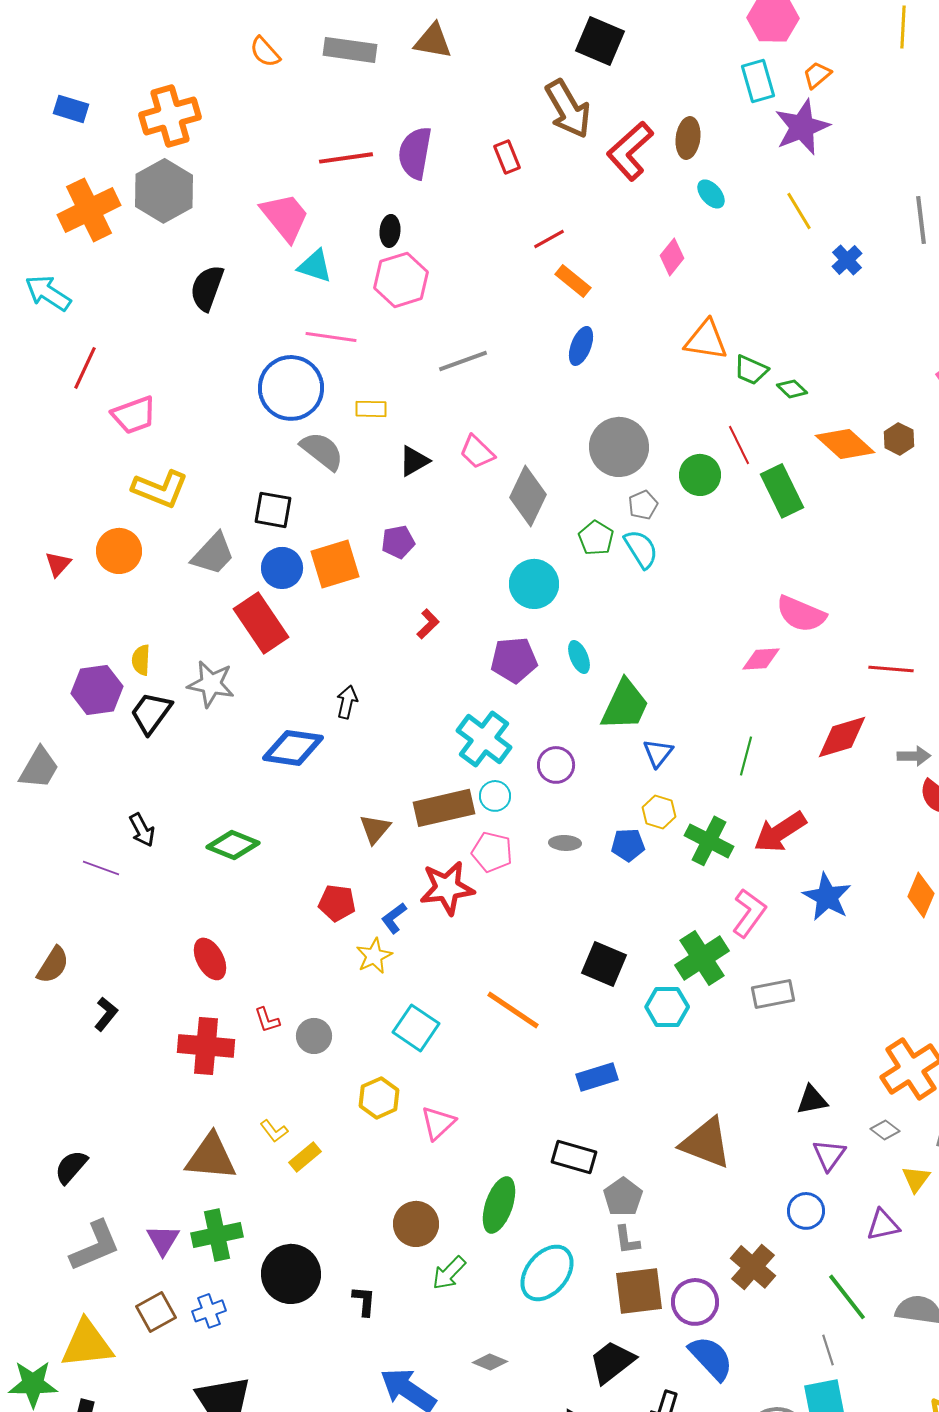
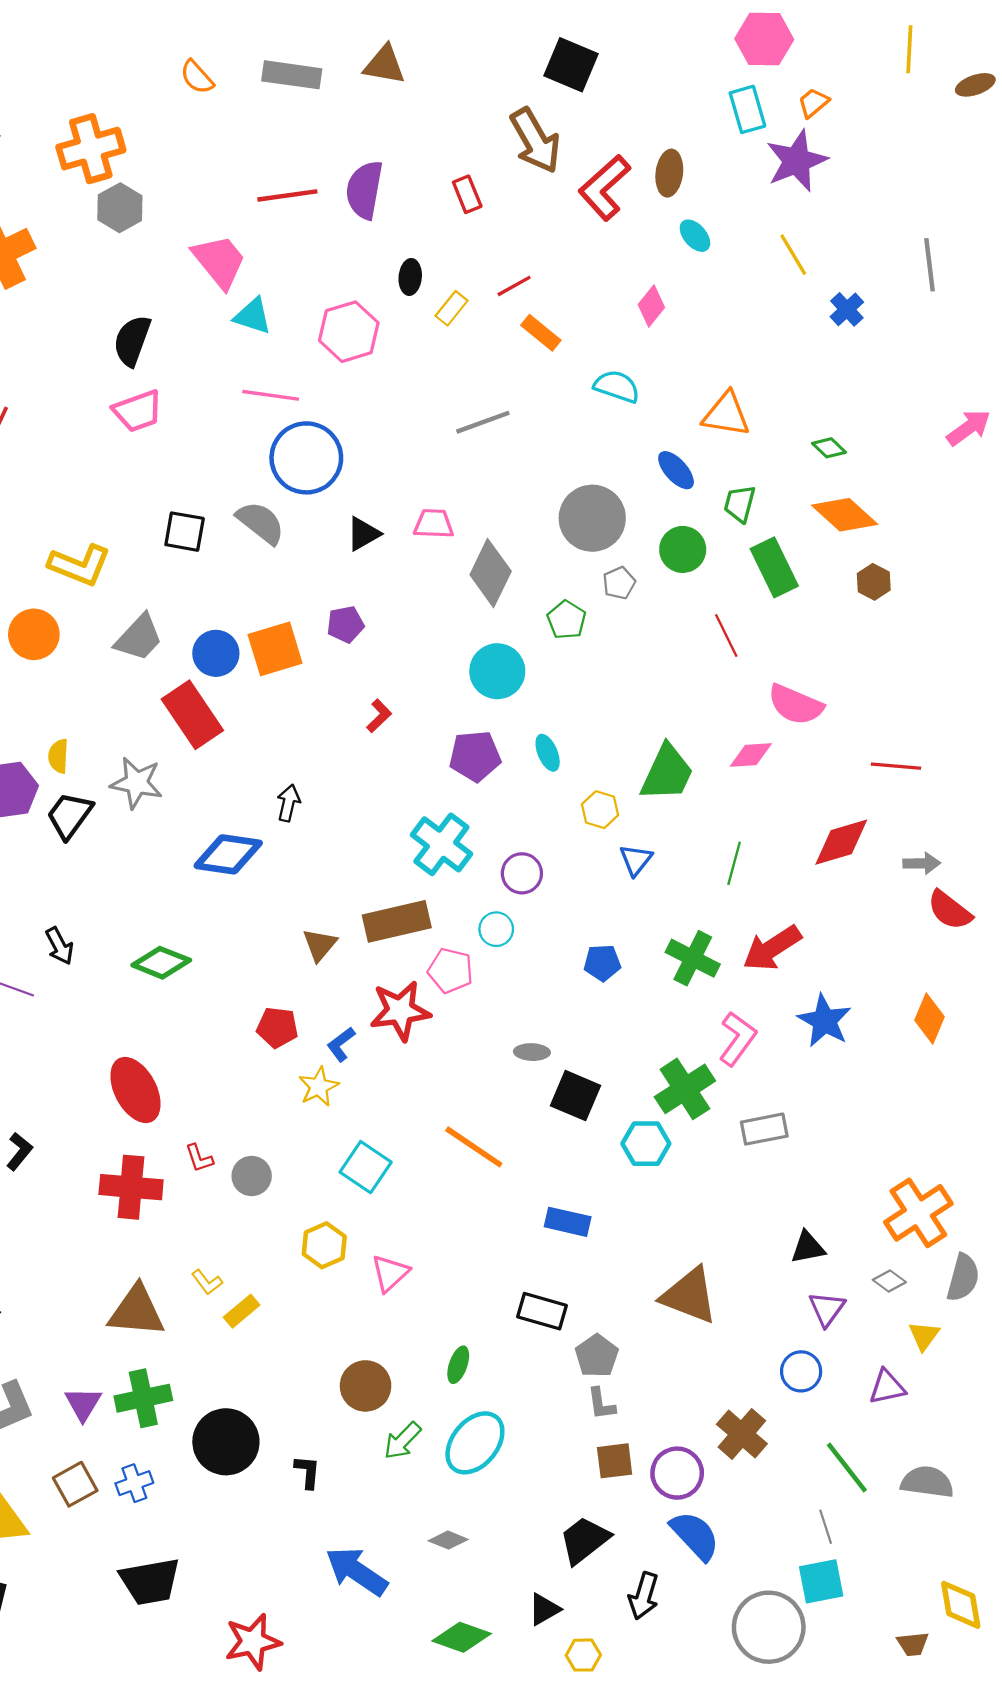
gray hexagon: (164, 191) -> (120, 208), moved, size x0.7
black ellipse: (390, 231) -> (410, 277), moved
orange triangle: (706, 340) -> (726, 414), moved
blue ellipse: (581, 346) -> (676, 470), moved, turned -63
gray line: (463, 361) -> (483, 422), moved
green trapezoid: (751, 370) -> (740, 504), moved, turned 81
blue circle: (291, 388) -> (306, 458), moved
green diamond: (792, 389) -> (829, 448), moved
yellow rectangle: (371, 409) -> (452, 308), moved, turned -52
pink trapezoid: (134, 415) -> (138, 411), moved
brown hexagon: (899, 439) -> (874, 582), moved
red line: (739, 445) -> (726, 635), moved
pink trapezoid: (477, 452) -> (434, 524), turned 138
black square: (273, 510) -> (185, 532), moved
cyan semicircle: (641, 549) -> (617, 386), moved, turned -39
green trapezoid: (625, 705) -> (667, 773), moved
cyan circle: (495, 796) -> (496, 929), moved
yellow hexagon: (659, 812) -> (600, 810), moved
gray ellipse: (565, 843) -> (532, 1052), moved
red ellipse: (210, 959) -> (135, 1090), size x1.4
blue rectangle: (597, 1077) -> (568, 1222), turned 30
green ellipse: (499, 1205) -> (458, 1365), size x0.6
cyan ellipse: (547, 1273) -> (475, 1443), moved
brown square: (639, 1291) -> (615, 1461), size x0.7

